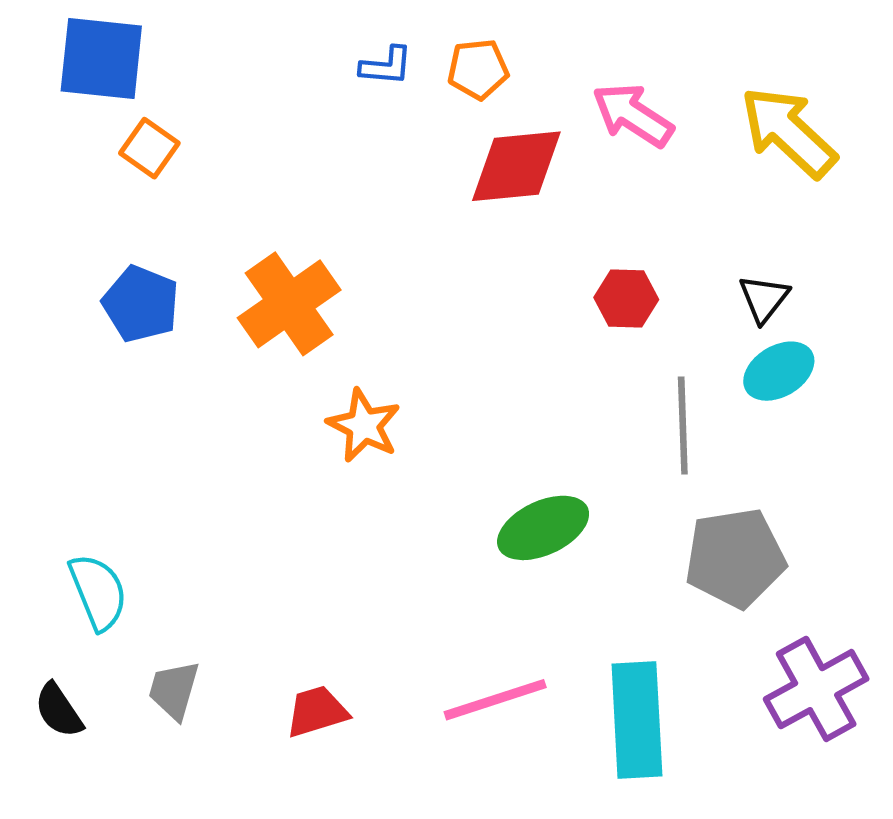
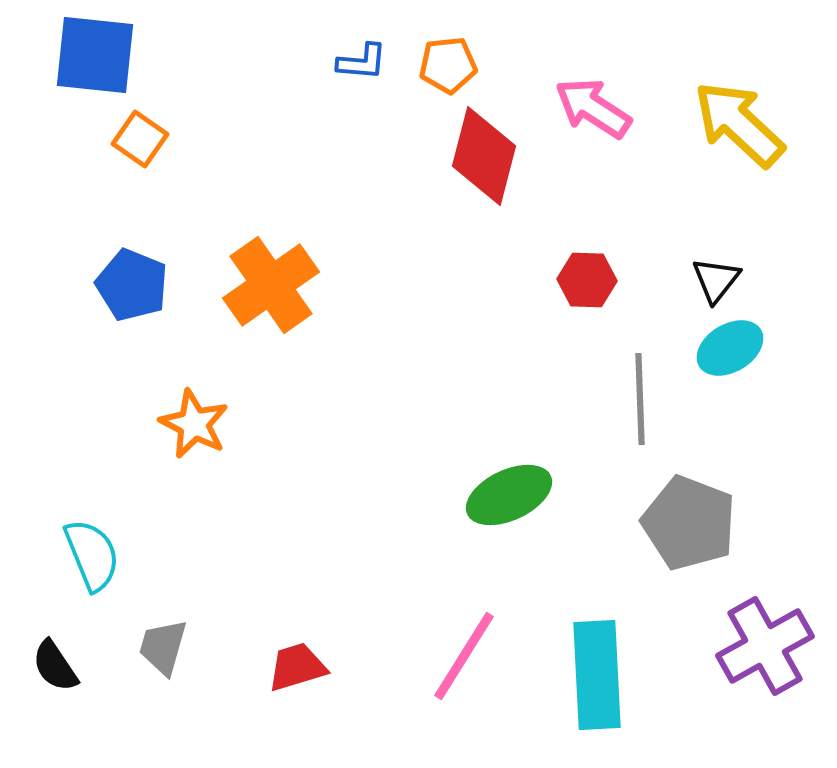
red diamond: (516, 166) -> (484, 156), turned -70
orange star: (364, 426) -> (194, 424), moved
gray pentagon: (735, 558) -> (689, 523), turned 30
pink line: (495, 700) -> (464, 656), turned -40

